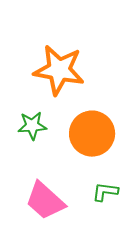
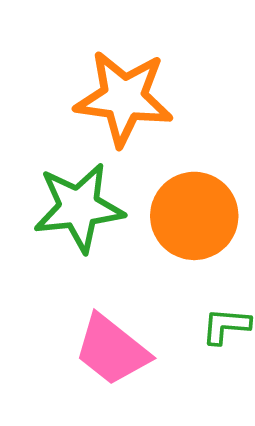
green star: (32, 126) -> (79, 208), size x1.6

